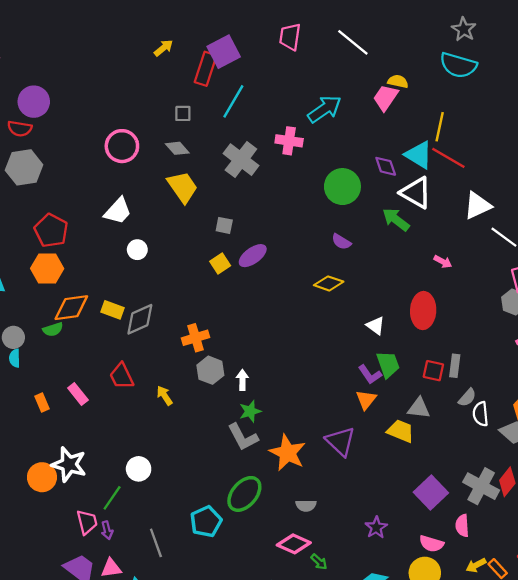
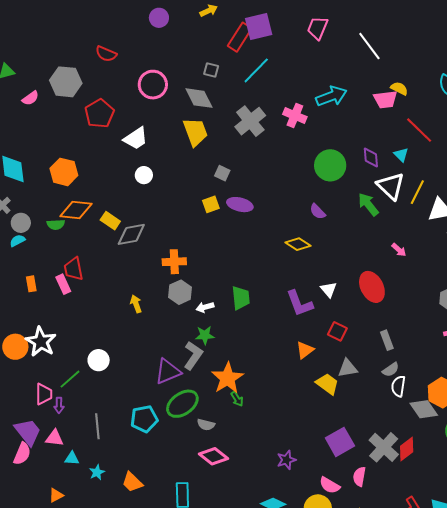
pink trapezoid: (386, 98) -> (385, 99), turned -145
purple circle: (34, 102) -> (159, 18), moved, size x0.7
yellow line: (440, 127) -> (417, 192), moved
red semicircle: (20, 129) -> (106, 54), moved
gray diamond: (177, 148) -> (199, 98), size x1.4
cyan triangle: (419, 155) -> (401, 155), size x0.6
red line: (448, 158) -> (419, 130), moved
red pentagon: (51, 231) -> (99, 114), moved
purple ellipse: (253, 256) -> (240, 205), turned 35
red ellipse: (423, 311) -> (372, 287), turned -44
cyan semicircle: (15, 358) -> (17, 241), turned 49
green trapezoid: (388, 364) -> (241, 298), moved
gray rectangle: (455, 366) -> (387, 340), turned -42
red square: (433, 371) -> (337, 331), moved
purple L-shape: (370, 374) -> (299, 303), moved, size x1.4
red trapezoid: (122, 376) -> (73, 269), moved
white arrow: (242, 380) -> (205, 307), turned -120
gray triangle: (419, 408) -> (348, 368), turned -30
gray L-shape: (243, 437) -> (193, 355), turned -132
purple triangle: (340, 441) -> (168, 372), moved, turned 40
gray semicircle: (306, 506) -> (206, 425), moved
green arrow: (319, 562) -> (237, 399), moved

